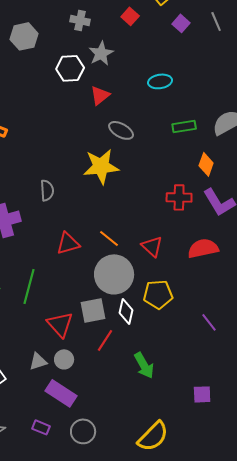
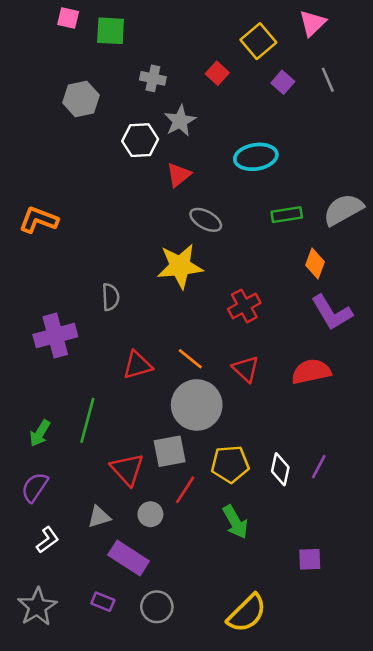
cyan ellipse: (160, 81) -> (256, 157), size x1.4
red cross: (179, 197) -> (244, 306), moved, turned -30
yellow pentagon: (158, 294) -> (230, 464), moved
white diamond: (126, 311) -> (280, 469), moved
purple line: (209, 322) -> (319, 467), turned 66
gray circle: (64, 359) -> (150, 514), moved

